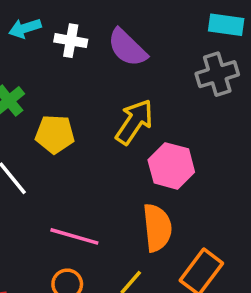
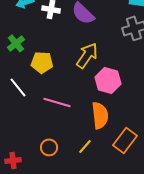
pink line: (74, 236) -> (57, 102), moved

